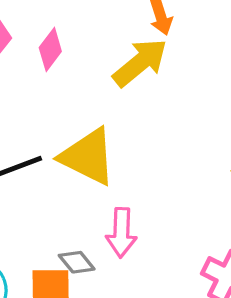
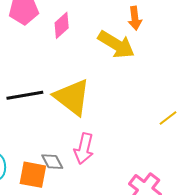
yellow arrow: (140, 63) -> (116, 45), turned 60

